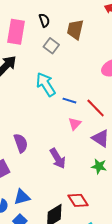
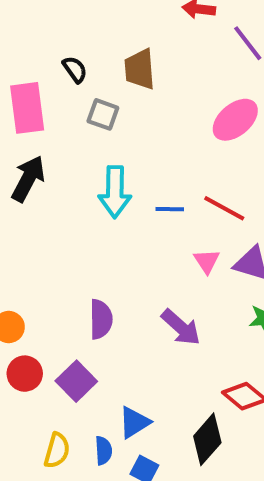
cyan arrow: (46, 84) -> (115, 192), turned -130
pink triangle: (75, 124) -> (207, 261), moved
purple semicircle: (21, 143) -> (101, 319), turned 36

